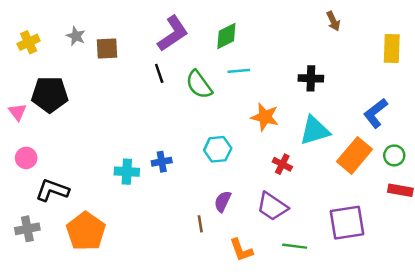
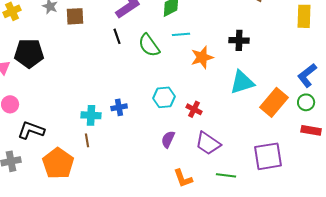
blue L-shape: (376, 113) -> (307, 75), moved
orange star: (265, 117) -> (202, 57), moved, turned -30
red cross: (282, 164) -> (194, 109), moved
brown line: (200, 224) -> (87, 140), moved

